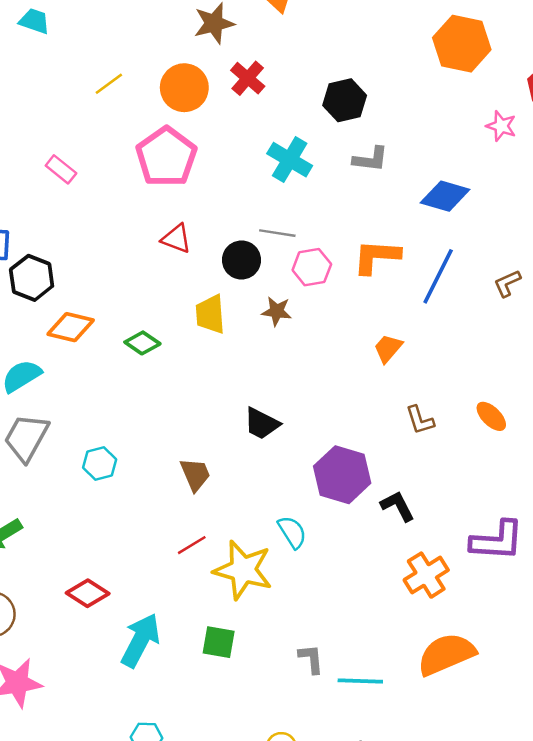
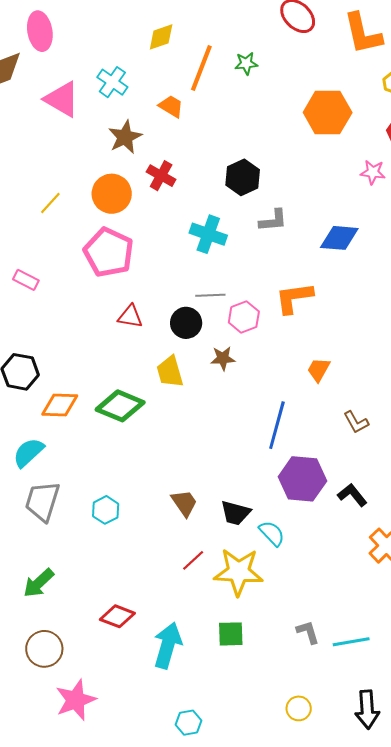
blue line: (438, 276) -> (277, 425), moved
green diamond: (142, 343) -> (120, 406), size x1.6
black trapezoid: (262, 424) -> (236, 513), moved

